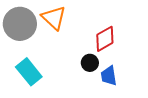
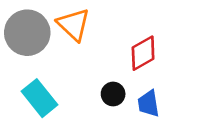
black circle: (90, 63) -> (113, 94), moved

